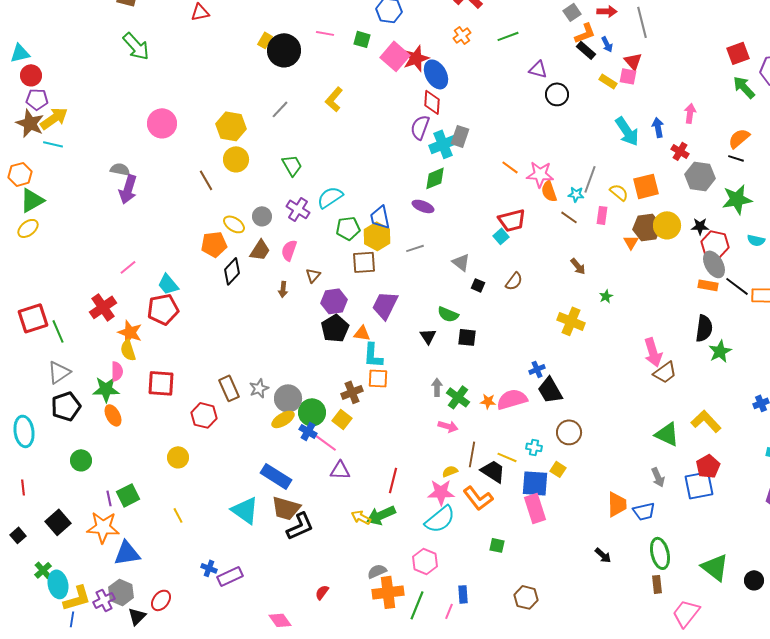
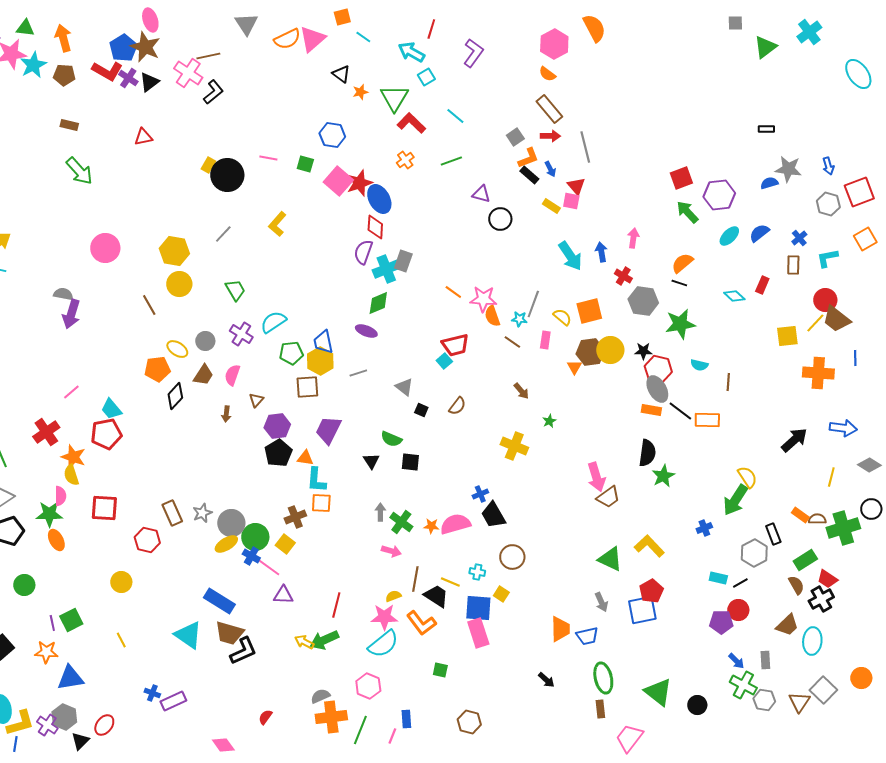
orange star: (103, 527) -> (46, 652), size x0.7
purple cross: (104, 600) -> (47, 725), turned -30

